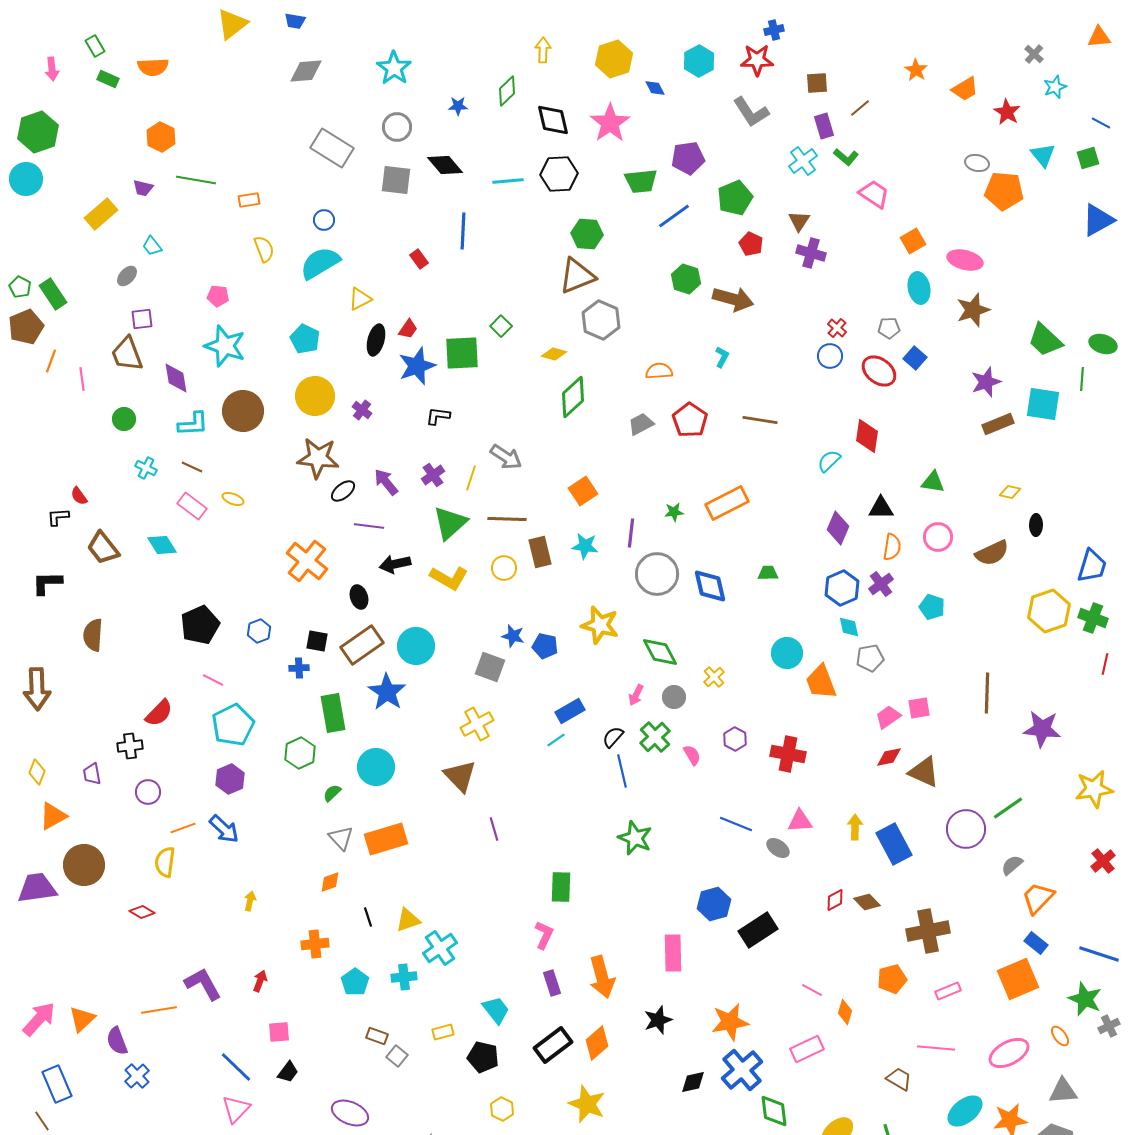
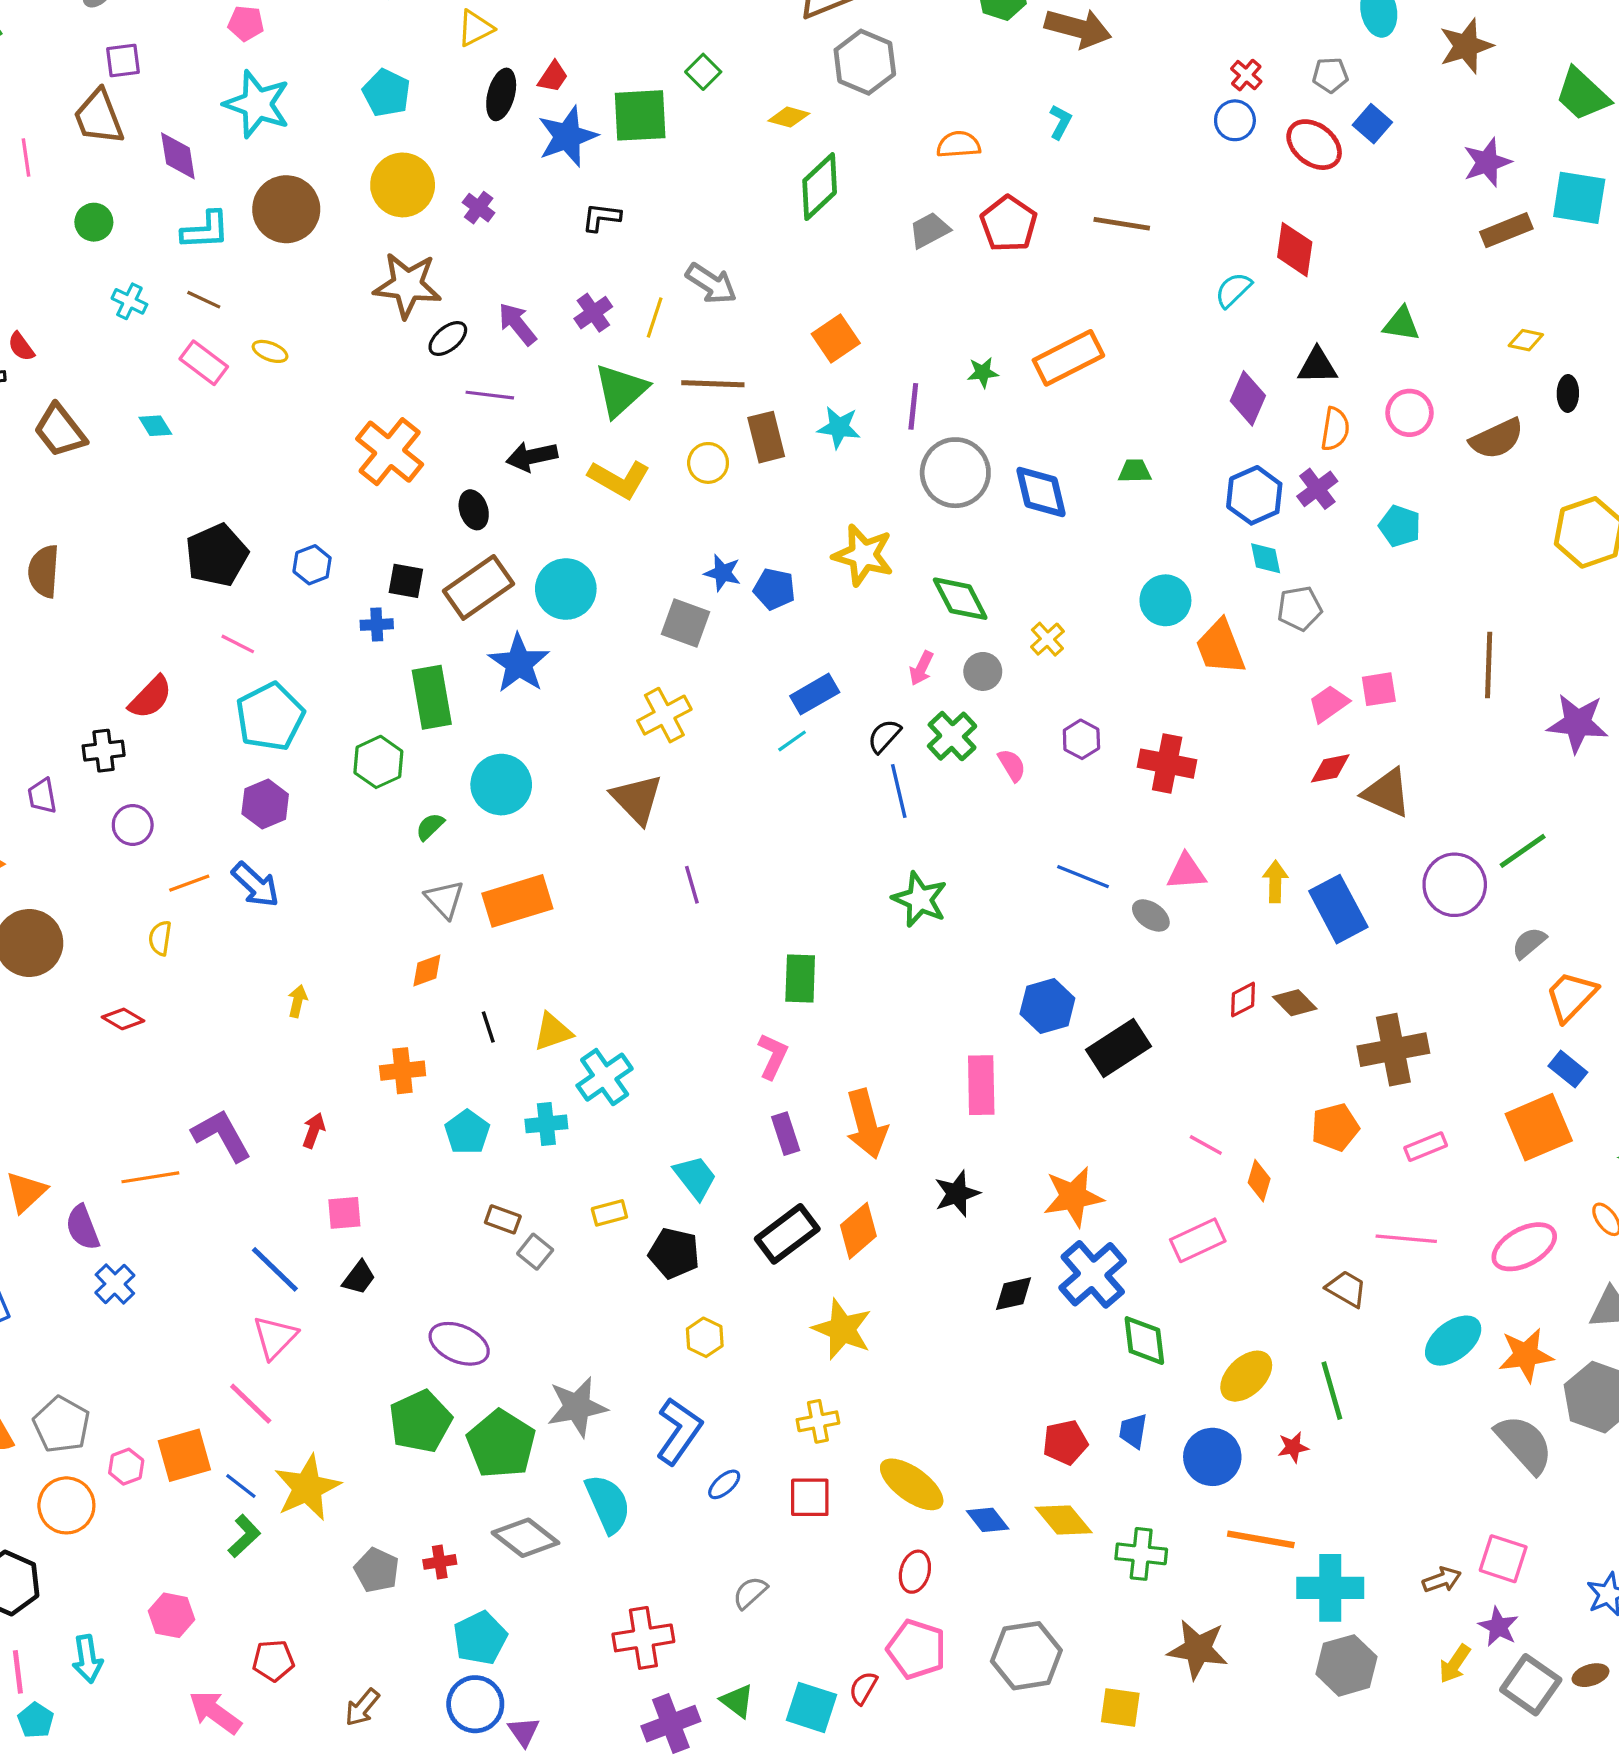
cyan diamond: (162, 545) -> (155, 426), size x0.7
yellow semicircle: (165, 862) -> (160, 938), size x0.7

